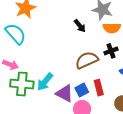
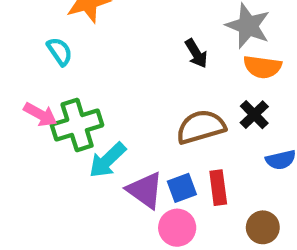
cyan semicircle: (16, 34) -> (60, 51), size x0.6
black cross: (111, 51) -> (254, 115), turned -32
green cross: (22, 84) -> (77, 125), moved, turned -30

